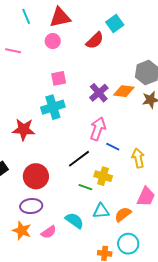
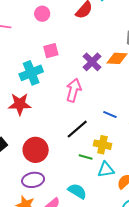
cyan cross: (53, 107) -> (31, 73), moved
pink arrow: (98, 129) -> (74, 90), moved
cyan triangle: (101, 211) -> (106, 170), moved

